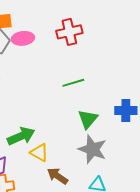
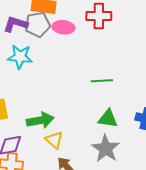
red cross: (69, 32) -> (99, 16), moved
green triangle: (88, 119) -> (108, 119), turned 45

